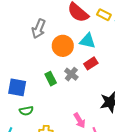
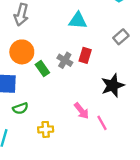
orange circle: (63, 46) -> (22, 52), moved
red rectangle: (91, 63) -> (85, 55), moved, turned -32

